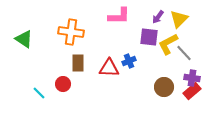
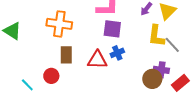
purple square: (149, 37) -> (112, 29), moved
yellow L-shape: (168, 44) -> (156, 36), turned -55
purple cross: (192, 78) -> (161, 70), moved

